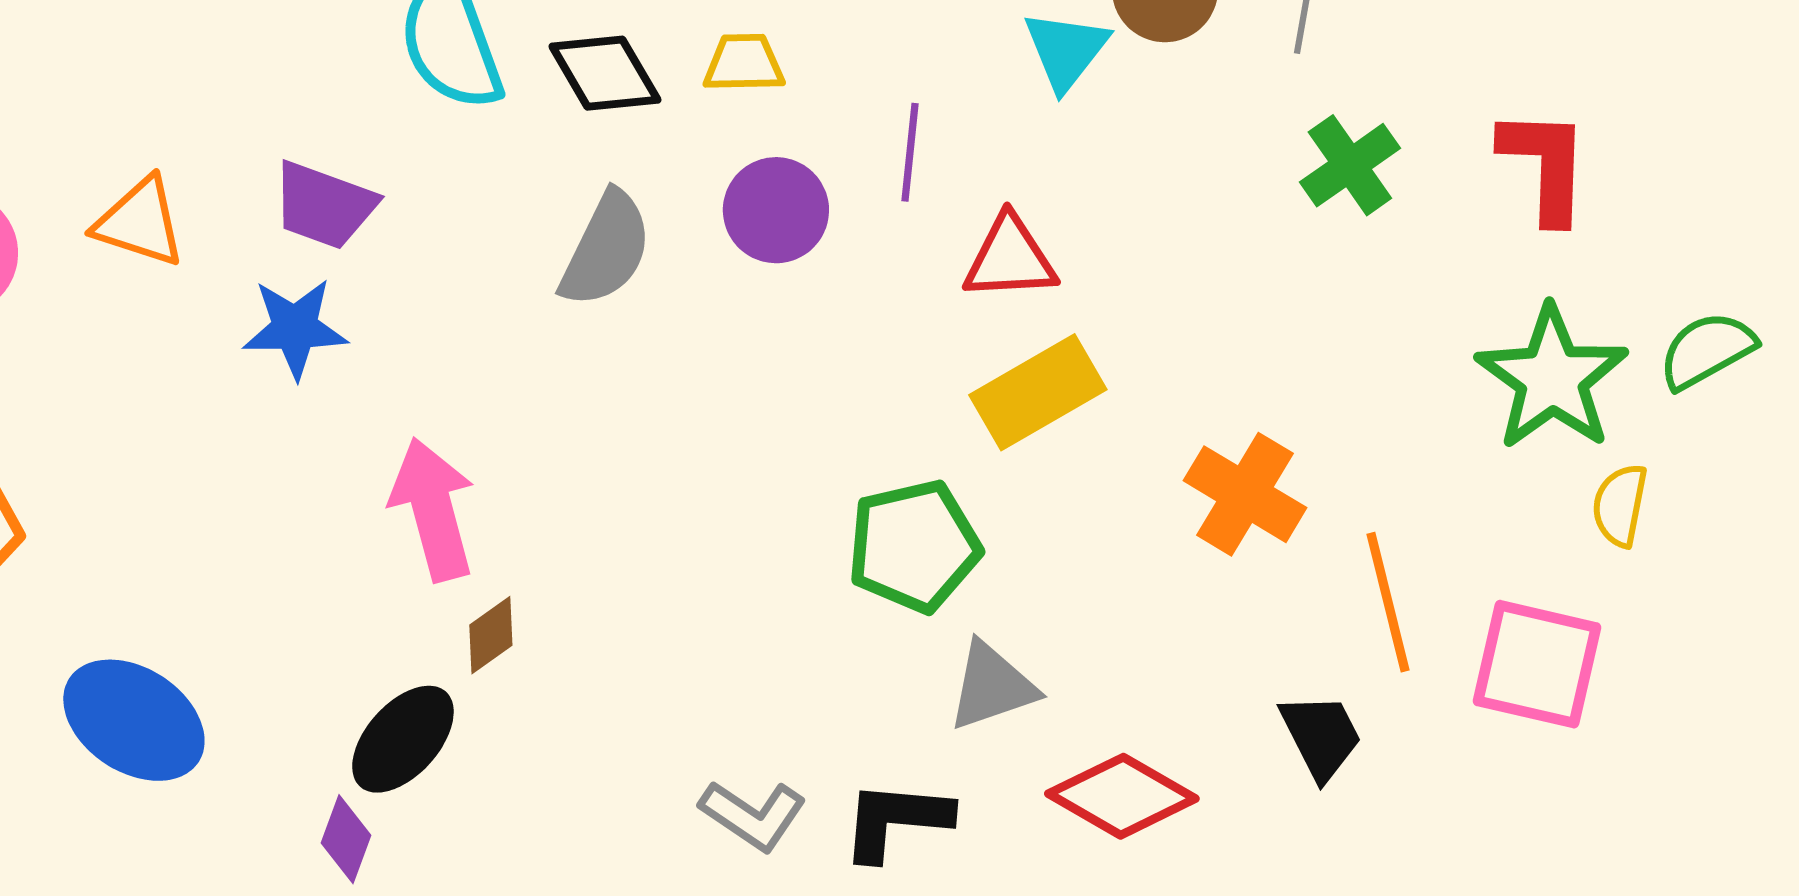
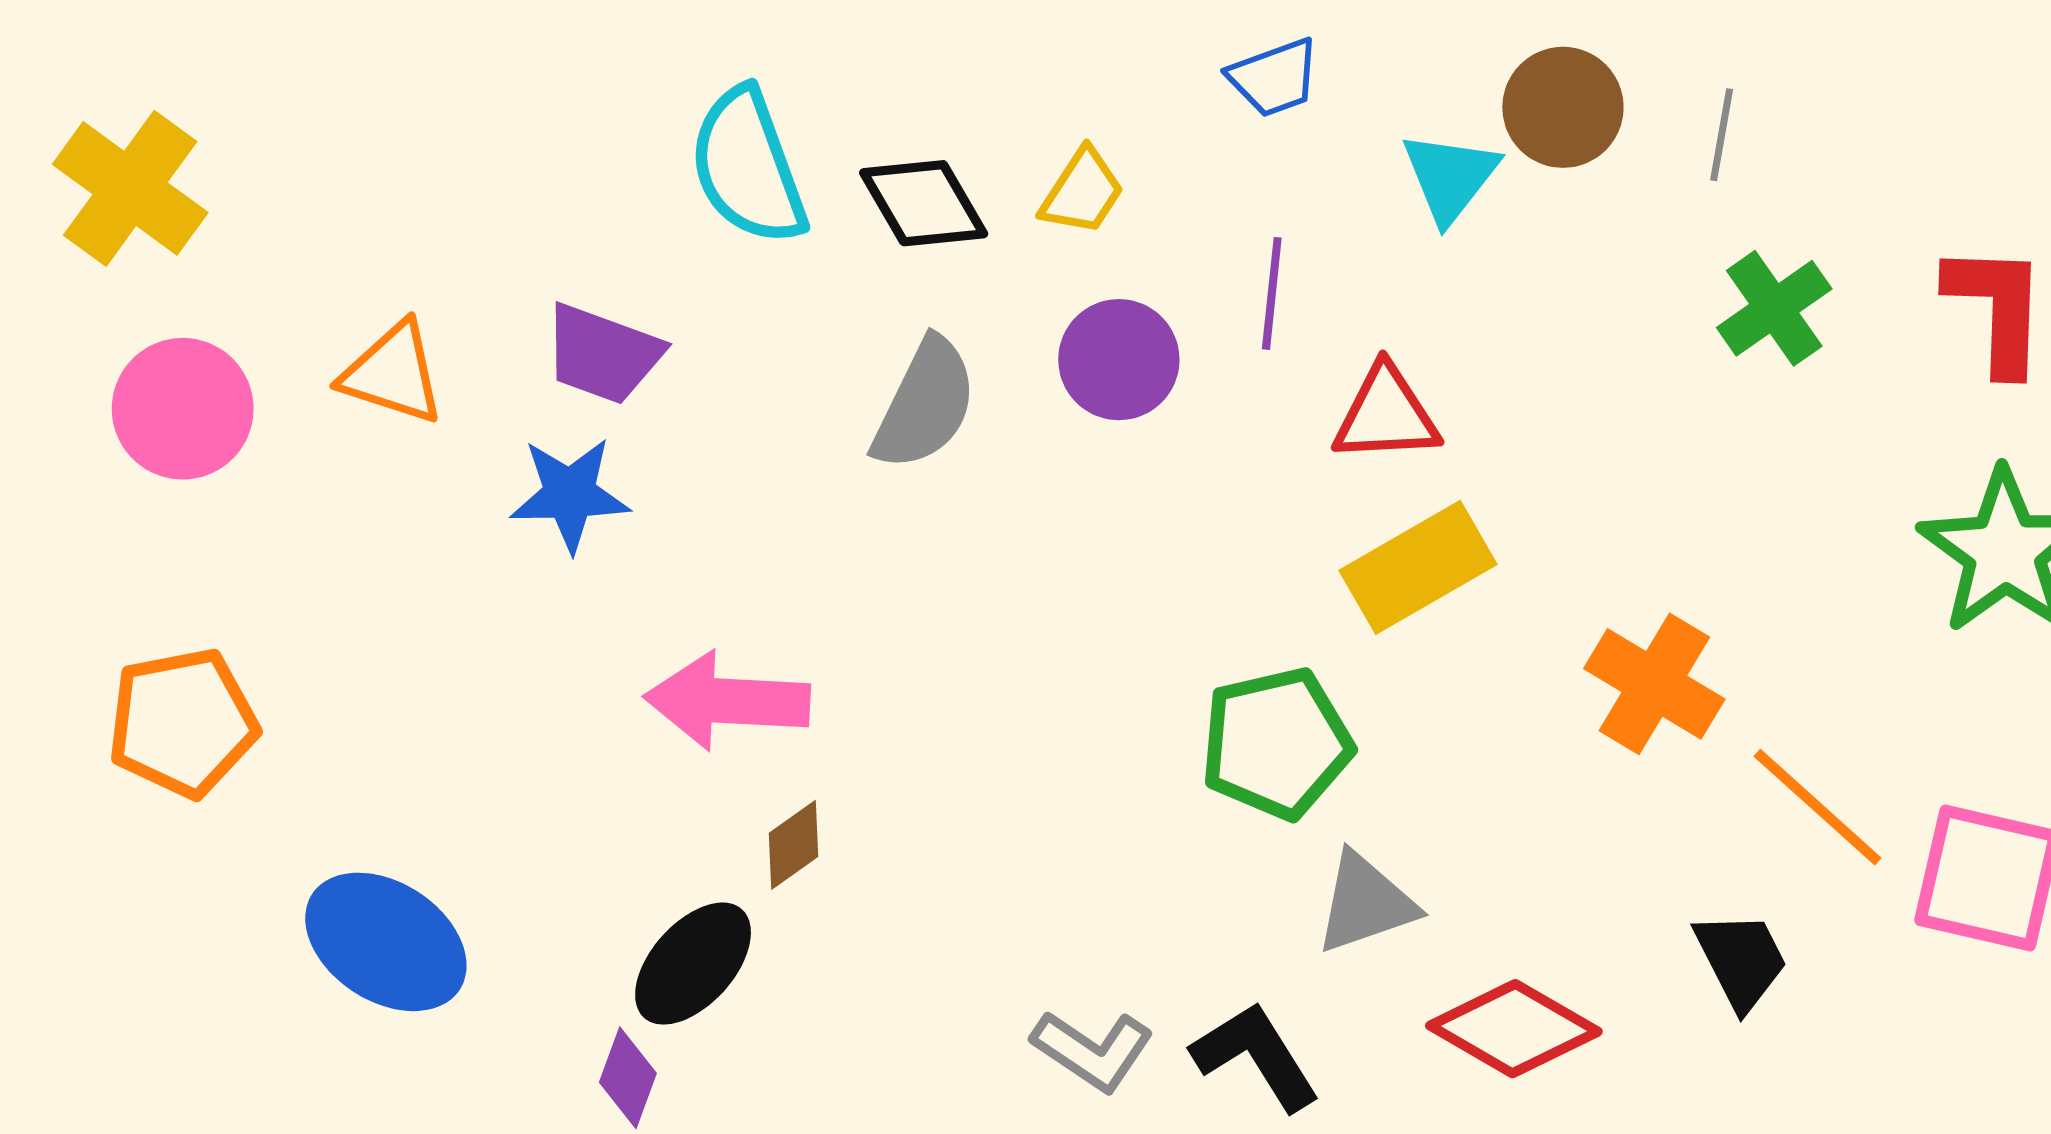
yellow trapezoid: (744, 63) -> (1082, 192), turned 124
pink arrow: (433, 509) -> (727, 701), turned -72
orange line: (1388, 602) -> (1818, 807), turned -34
black L-shape: (896, 820) -> (1256, 1056), turned 53

